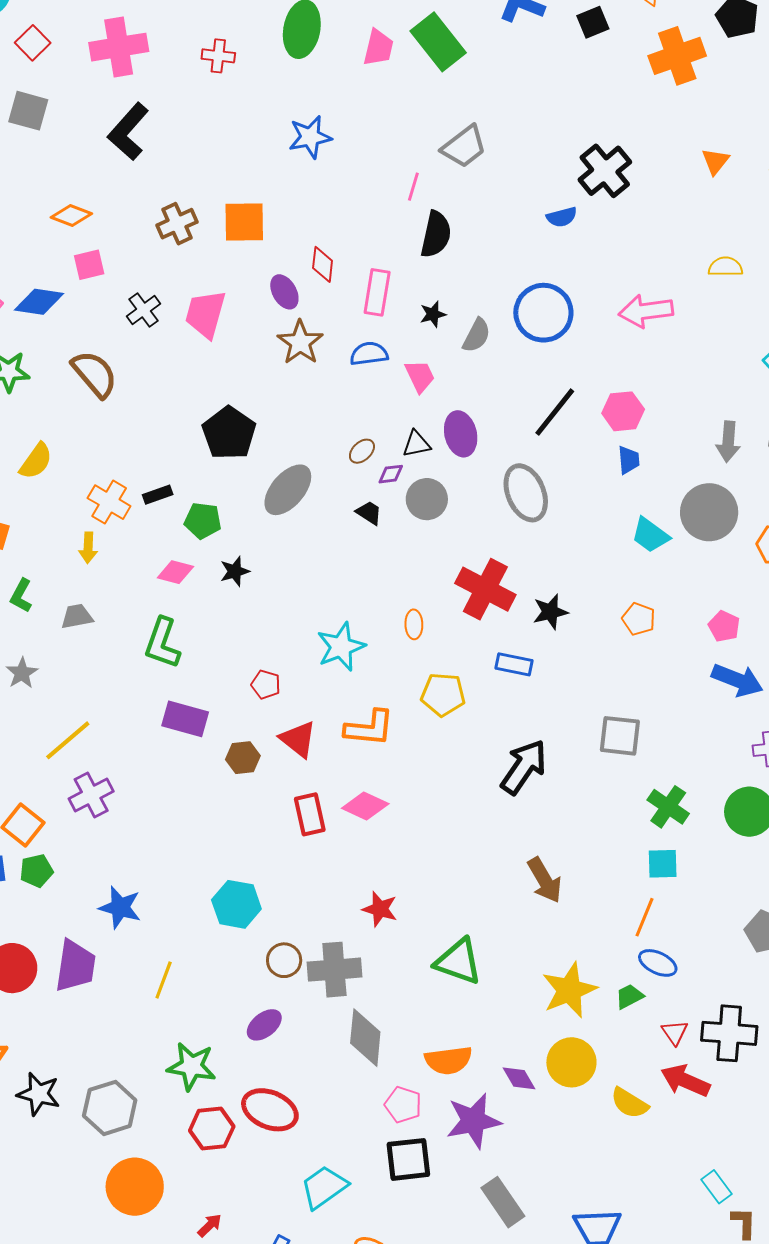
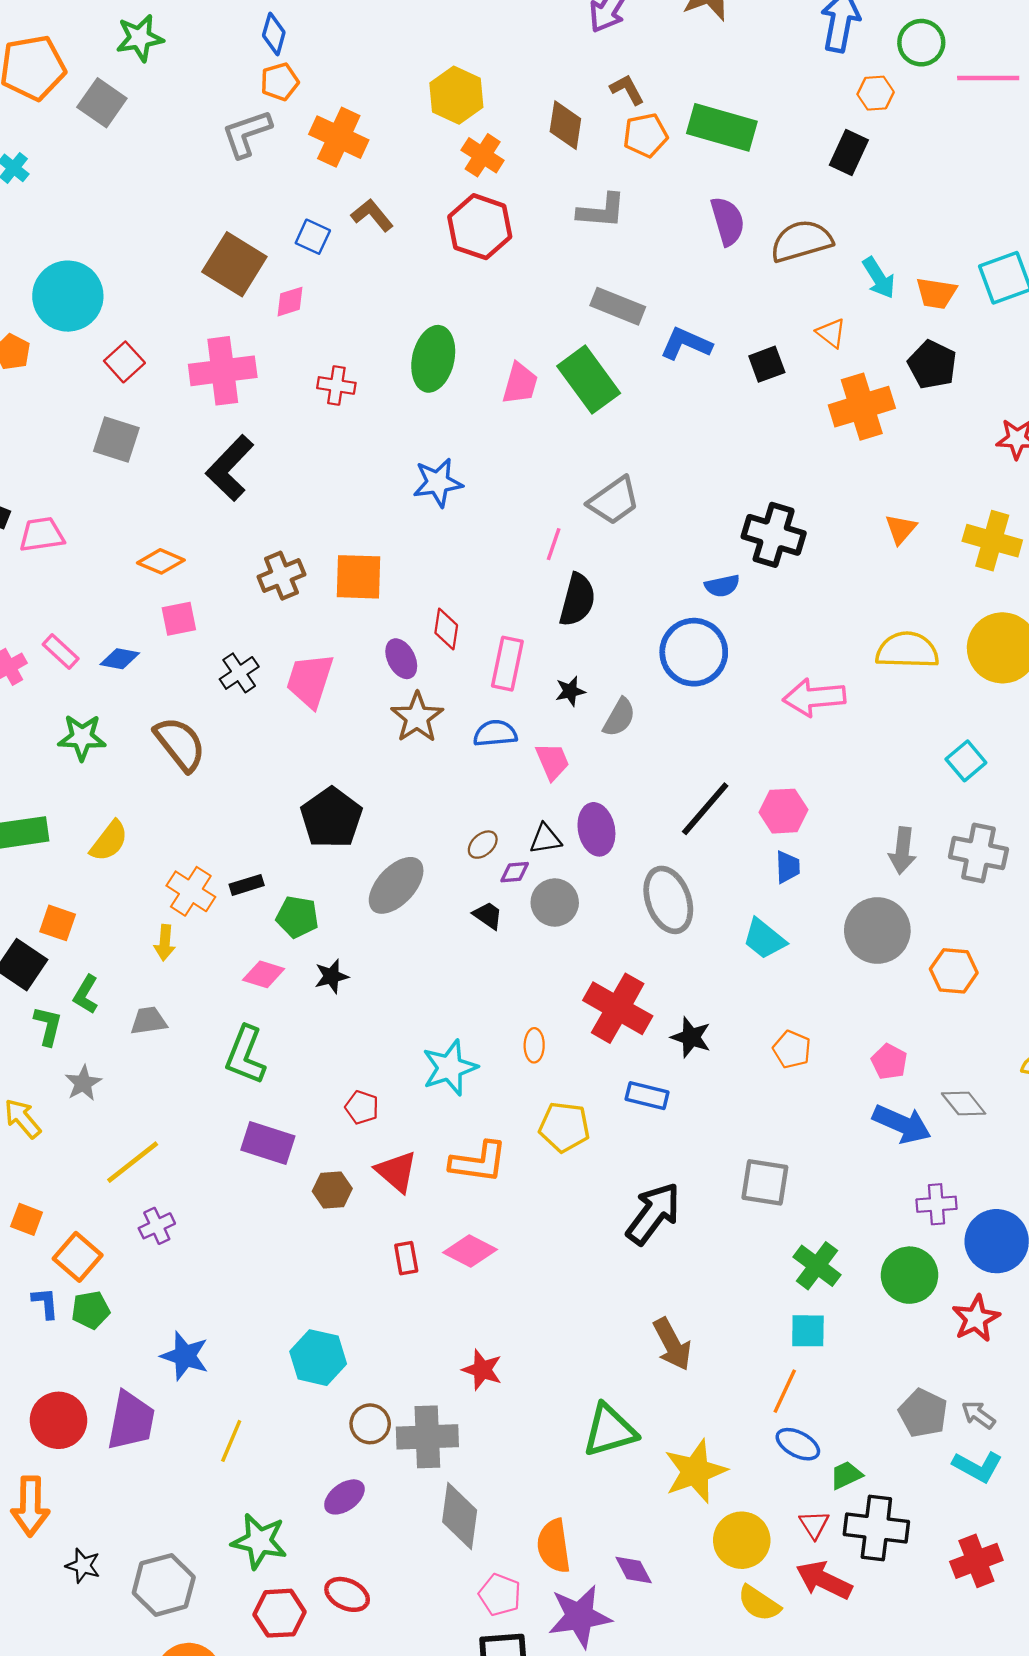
black cross: (605, 171) -> (774, 535), turned -36
yellow semicircle: (725, 267) -> (907, 650), size x1.6
blue diamond: (39, 302) -> (120, 659), size x0.7
blue circle: (543, 313) -> (694, 652), moved
cyan trapezoid: (650, 535) -> (764, 939), moved
black star: (550, 612) -> (691, 1037), turned 30
purple cross: (91, 795) -> (157, 1226), size x0.7
red rectangle: (310, 814) -> (406, 1258), size x0.7
green triangle: (458, 962) -> (610, 1430), moved, turned -38
green trapezoid: (629, 996) -> (846, 1475), moved
orange semicircle: (448, 1060) -> (554, 1546), turned 87
yellow circle: (571, 1062) -> (742, 1540), moved
black star: (39, 1094) -> (83, 1566), size x0.7
red ellipse: (270, 1110) -> (347, 1594), size x0.7

